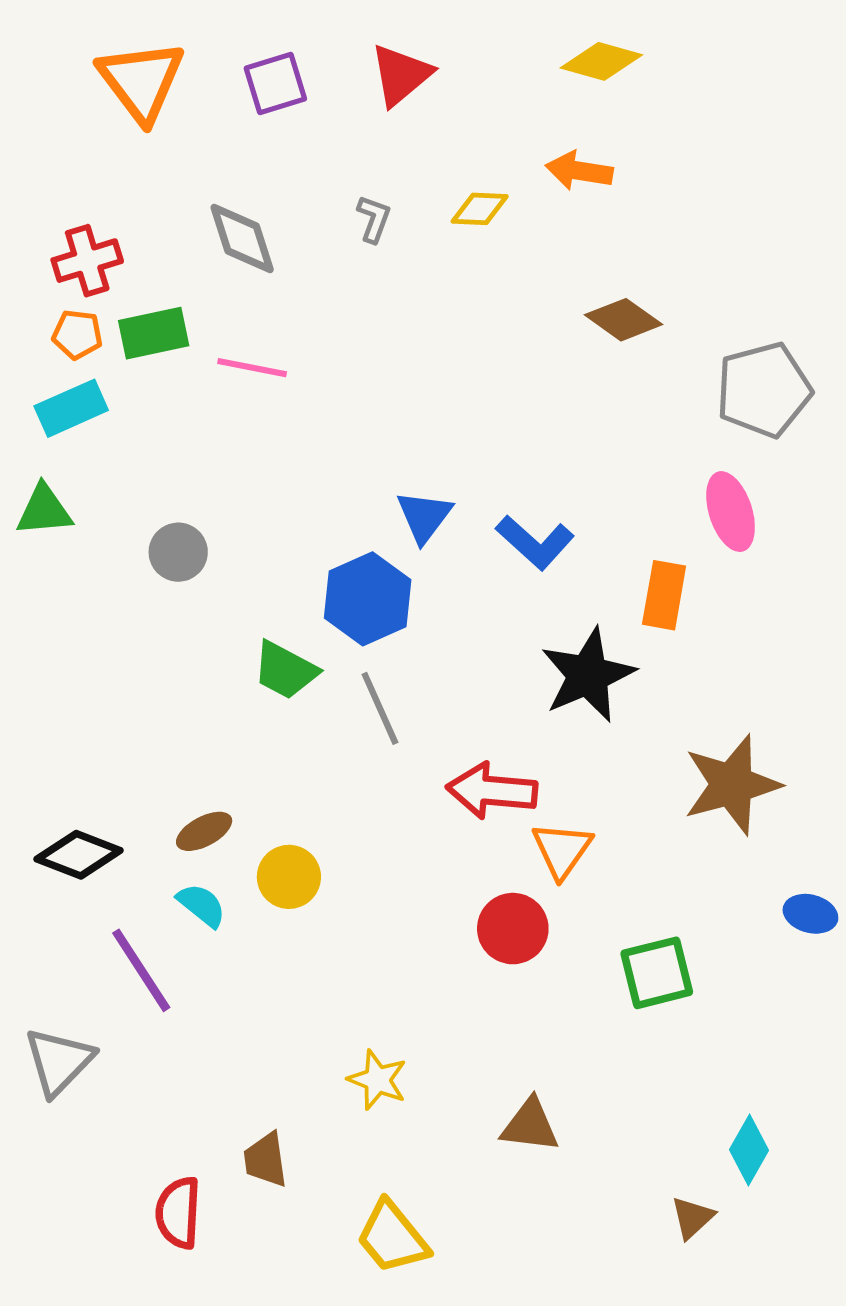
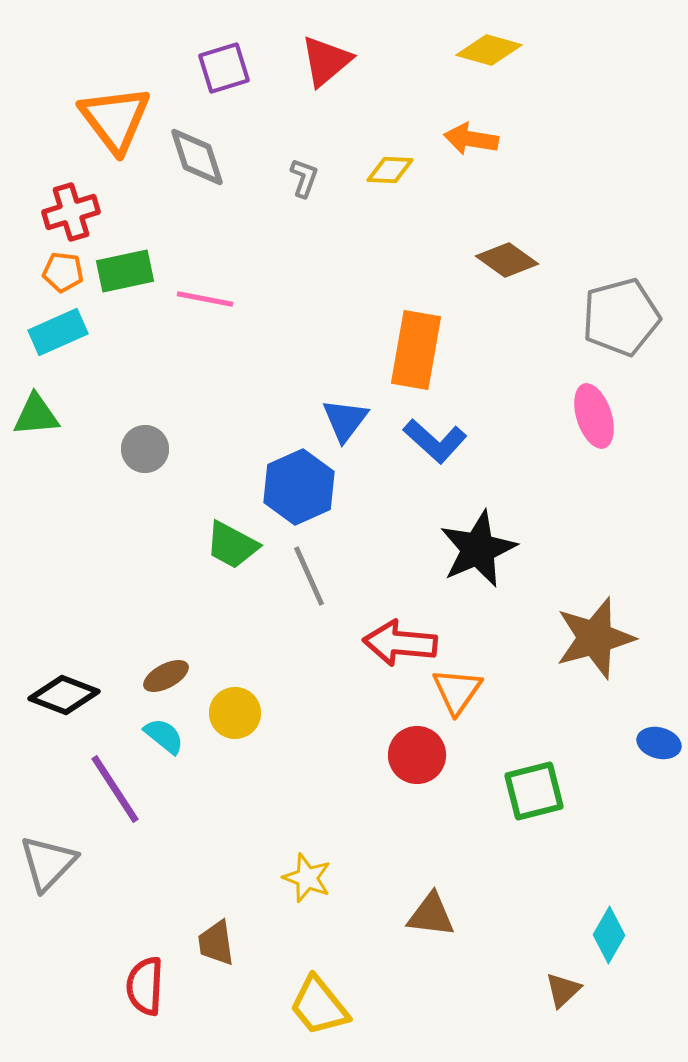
orange triangle: (141, 81) -> (115, 119), moved
gray diamond: (242, 238) -> (197, 157), moved
orange rectangle: (664, 595) -> (416, 350), moved, size x1.4

